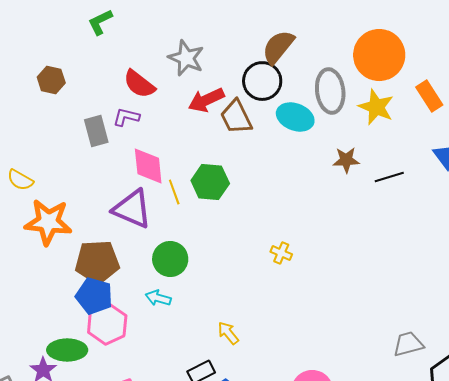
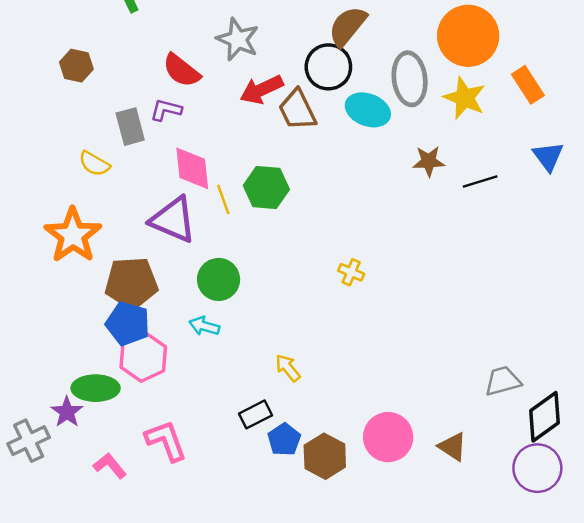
yellow semicircle: (20, 180) -> (94, 164), moved
orange star: (48, 222) -> (73, 235), turned 30

